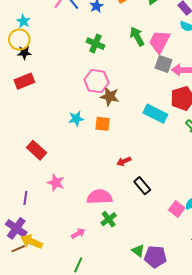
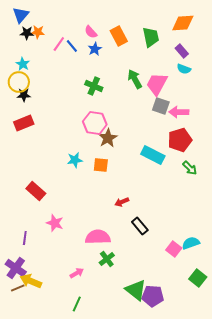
brown star: (110, 96) -> (108, 138), turned 30
green triangle: (138, 251) -> (136, 290), size x1.6

